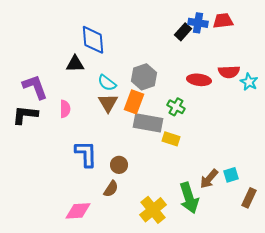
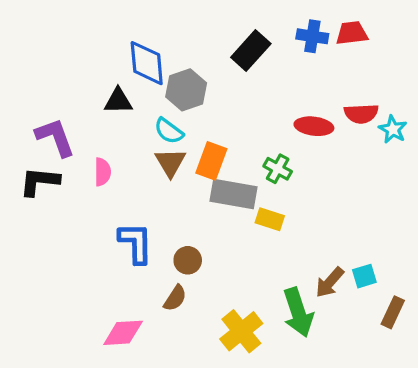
black rectangle: (183, 32) -> (251, 50), moved, size x1.4
gray hexagon: (144, 77) -> (186, 90), moved

